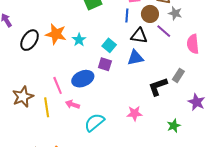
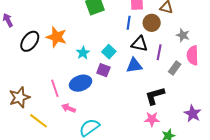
gray star: (175, 13) -> (183, 35), moved
purple line: (164, 31) -> (159, 52), moved, turned 56
cyan star: (79, 40) -> (83, 53), moved
gray rectangle: (178, 75) -> (175, 68), moved
yellow line: (47, 107) -> (39, 121), moved, turned -48
pink star: (135, 113) -> (152, 119), moved

